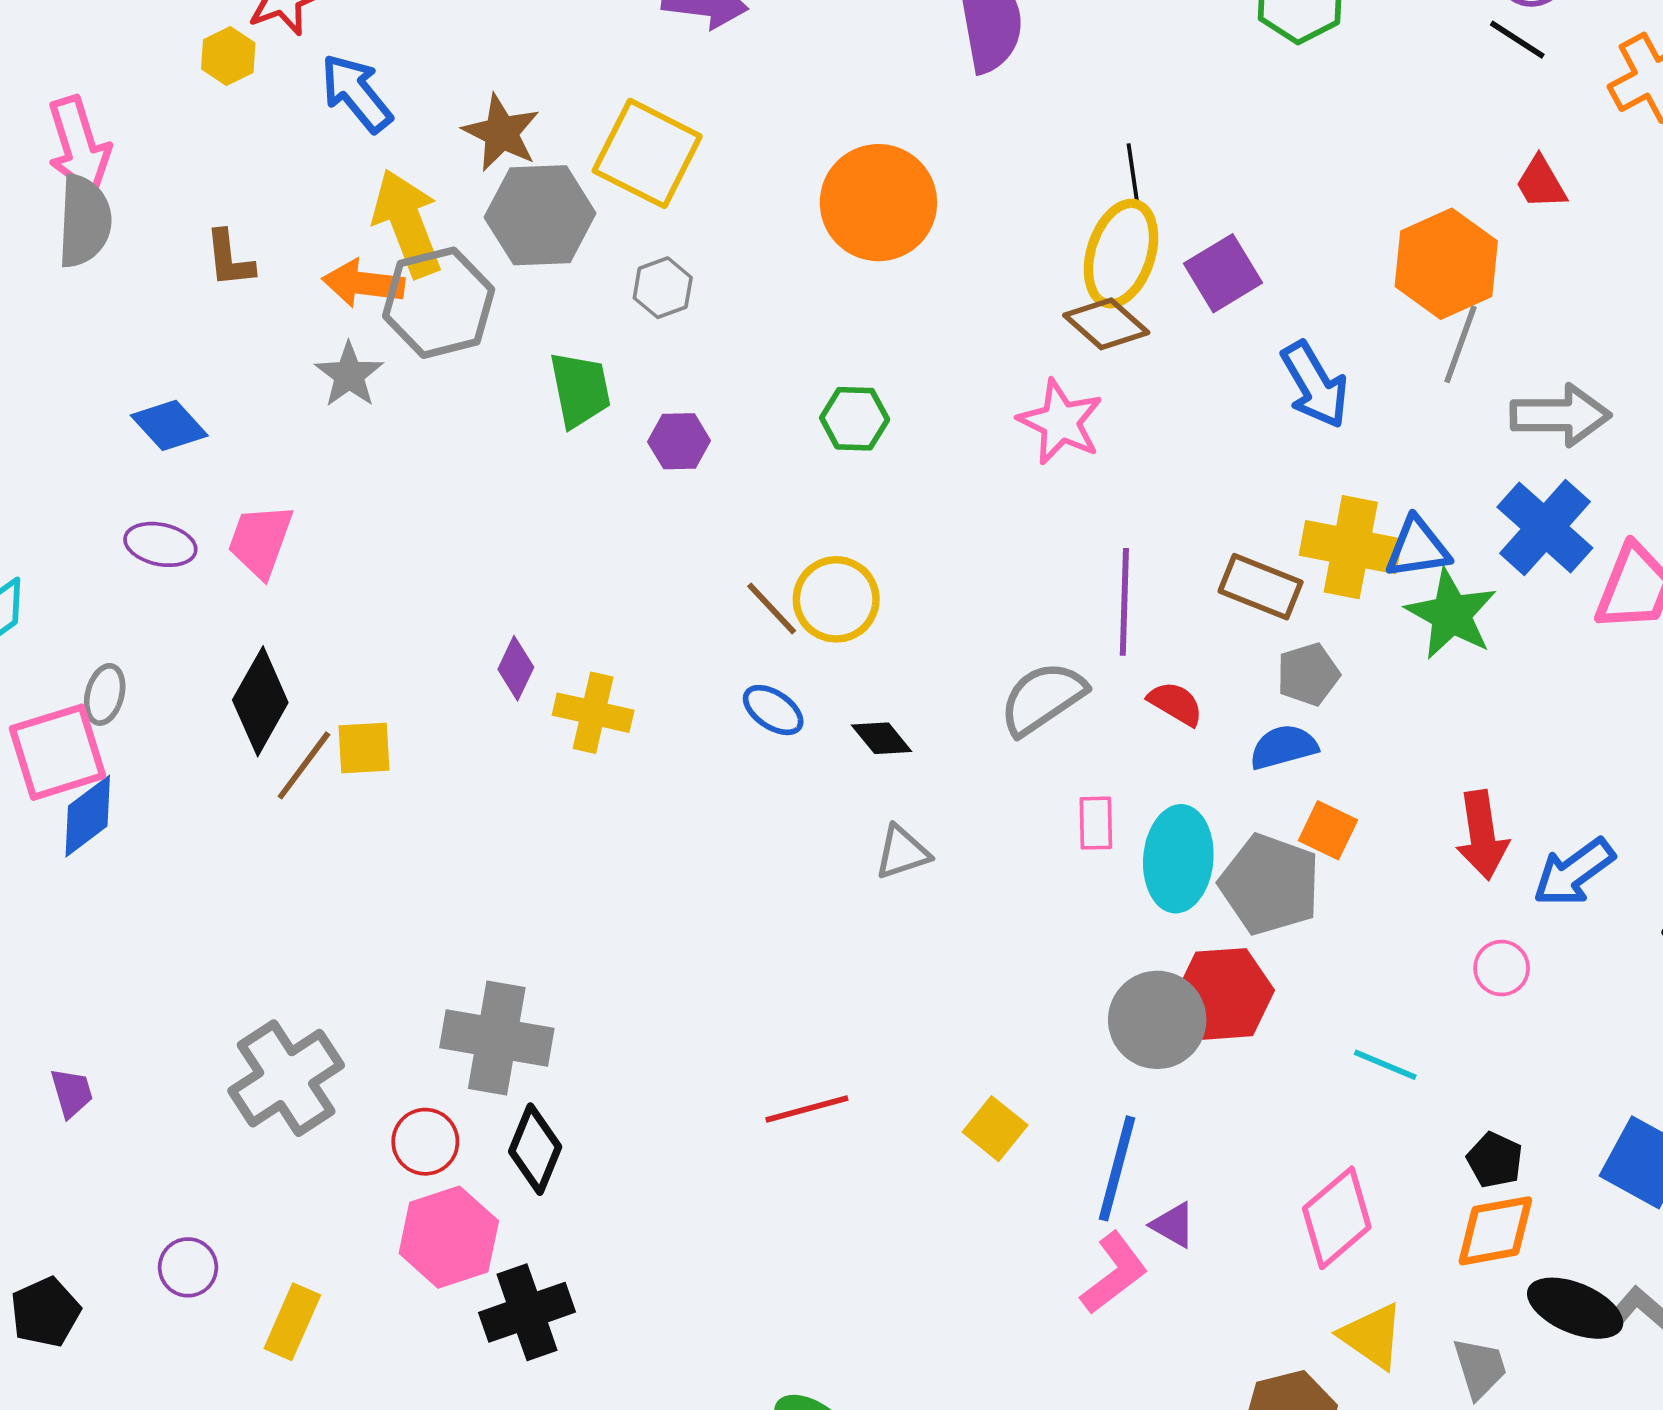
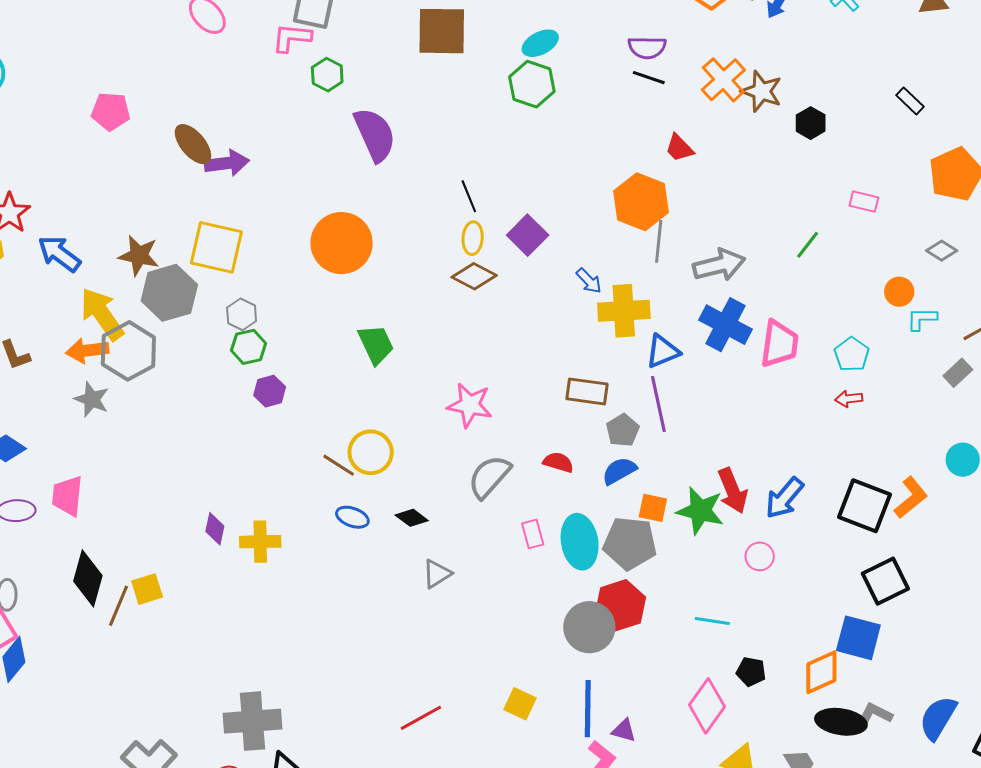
yellow ellipse: (1121, 254) -> (473, 238), size x0.6
blue arrow: (1315, 385) -> (589, 281), size x0.6
green trapezoid: (580, 390) -> (376, 344), moved
green hexagon: (855, 419) -> (249, 347), moved
pink star: (1061, 422) -> (470, 405), moved
yellow cross: (1351, 547) -> (624, 311), moved
purple line: (1124, 602) -> (658, 404), moved
green star: (1451, 614) -> (700, 511), moved
black pentagon: (1495, 1160) -> (751, 672), moved
orange diamond: (1495, 1231) -> (821, 672), moved

